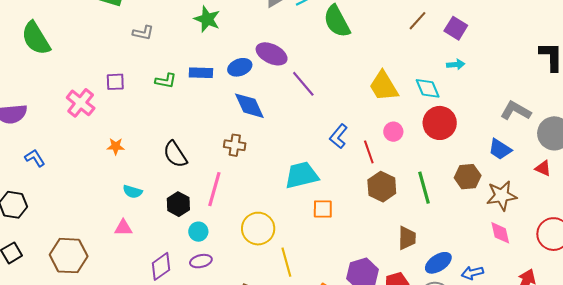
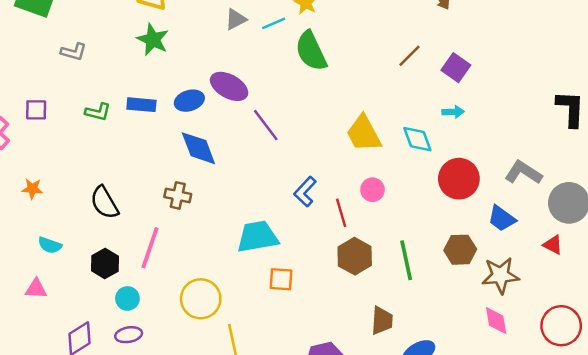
red circle: (440, 123) -> (459, 179), moved

